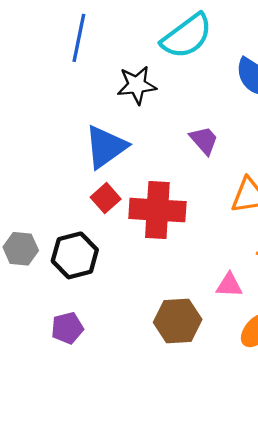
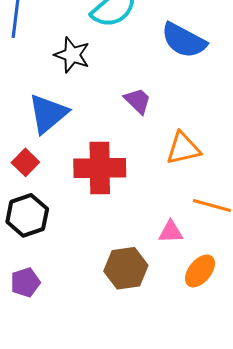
black star: (137, 85) -> (72, 55), turned 30
red square: (106, 198) -> (25, 162), moved

